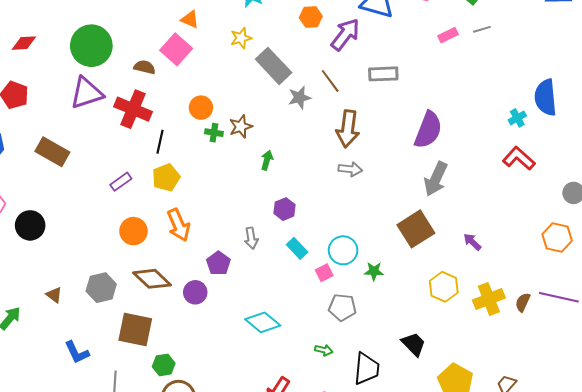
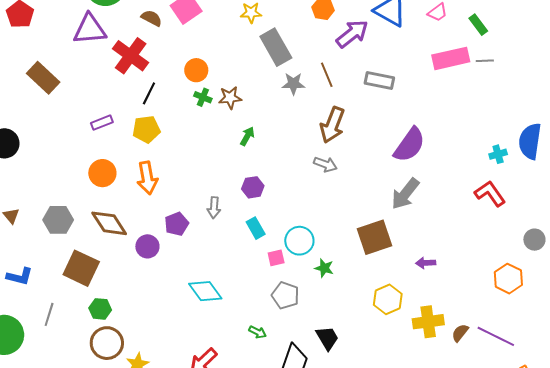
pink rectangle: (448, 35) -> (451, 58), size x1.8
purple arrow: (472, 242) -> (426, 263), turned -60
black trapezoid: (414, 344) -> (327, 338), moved
blue L-shape: (77, 352) -> (20, 276), turned -64

